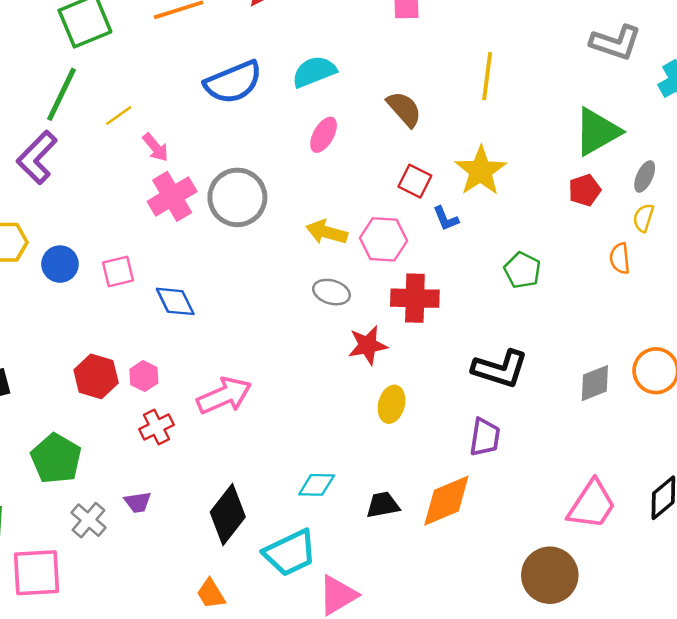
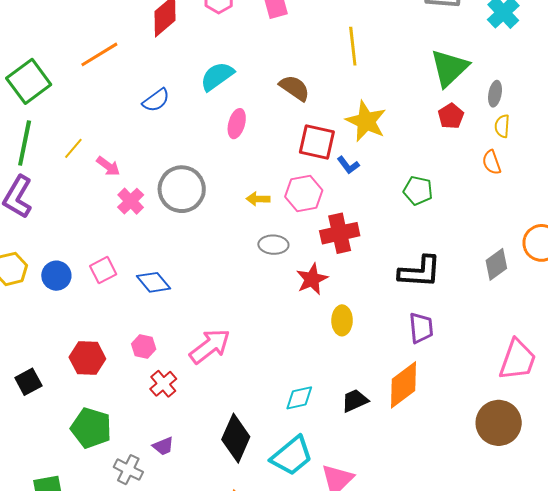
blue semicircle: (233, 82) -> (156, 100), size x0.6
red square: (415, 181) -> (317, 142), size x1.4
pink cross: (172, 196) -> (131, 201), size x0.7
yellow arrow: (327, 232) -> (258, 199), size x0.7
red hexagon: (96, 376) -> (87, 358), moved

